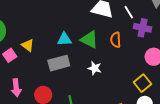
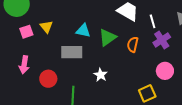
purple cross: (142, 28) -> (162, 40), turned 30
green triangle: (89, 40) -> (107, 37), turned 42
white star: (95, 68) -> (101, 75), moved

